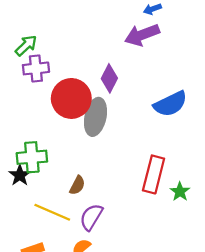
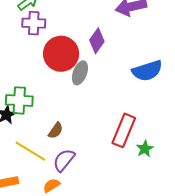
gray ellipse: (95, 117) -> (80, 73), size x0.7

